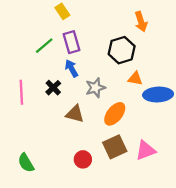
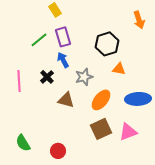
orange arrow: (141, 22) -> (139, 20), moved
blue ellipse: (158, 95) -> (138, 99), moved
red circle: (83, 159) -> (58, 151), moved

